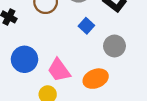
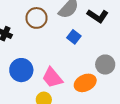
gray circle: (114, 46) -> (105, 65), moved

